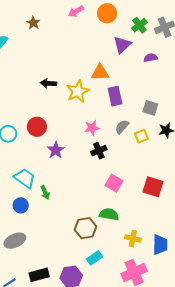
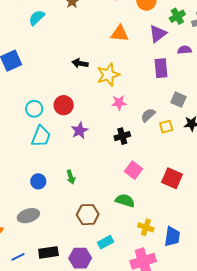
orange triangle: (100, 73) -> (120, 34), moved
purple rectangle: (115, 96) -> (161, 68), moved
pink star: (92, 128) -> (119, 103), moved
cyan trapezoid: (25, 178) -> (41, 136), moved, turned 70
green arrow: (45, 193) -> (71, 177), moved
brown hexagon: (85, 228) -> (88, 215), moved

